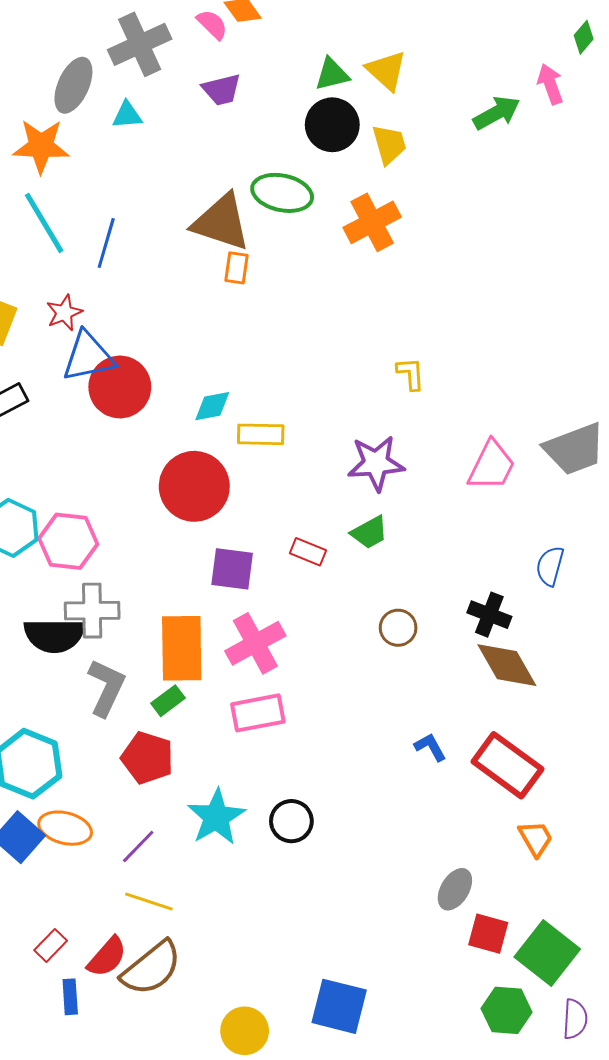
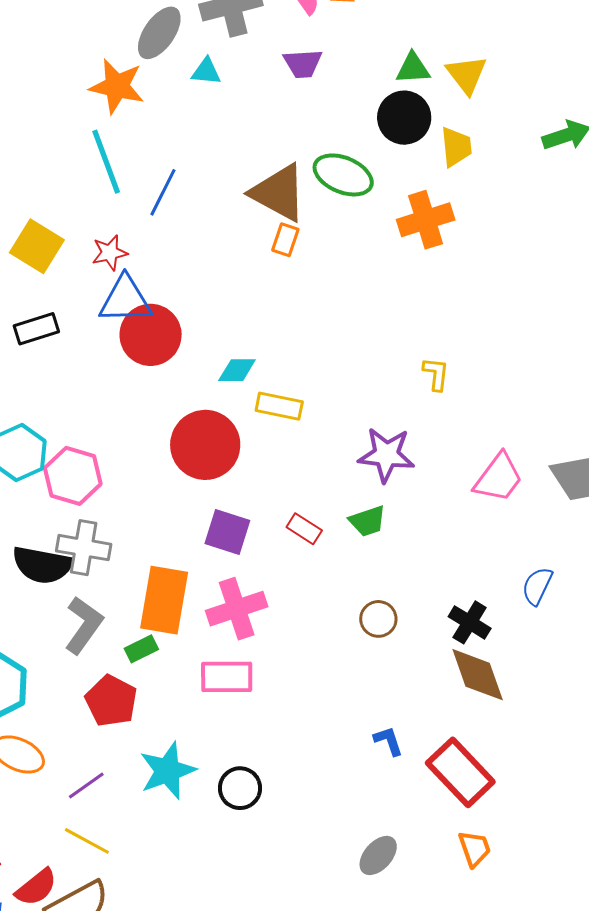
gray ellipse: (455, 889) -> (378, 855), moved

